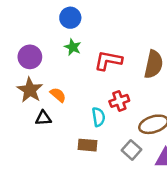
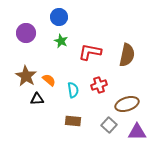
purple circle: (30, 57) -> (26, 33), moved
cyan semicircle: (98, 117) -> (73, 90), moved

